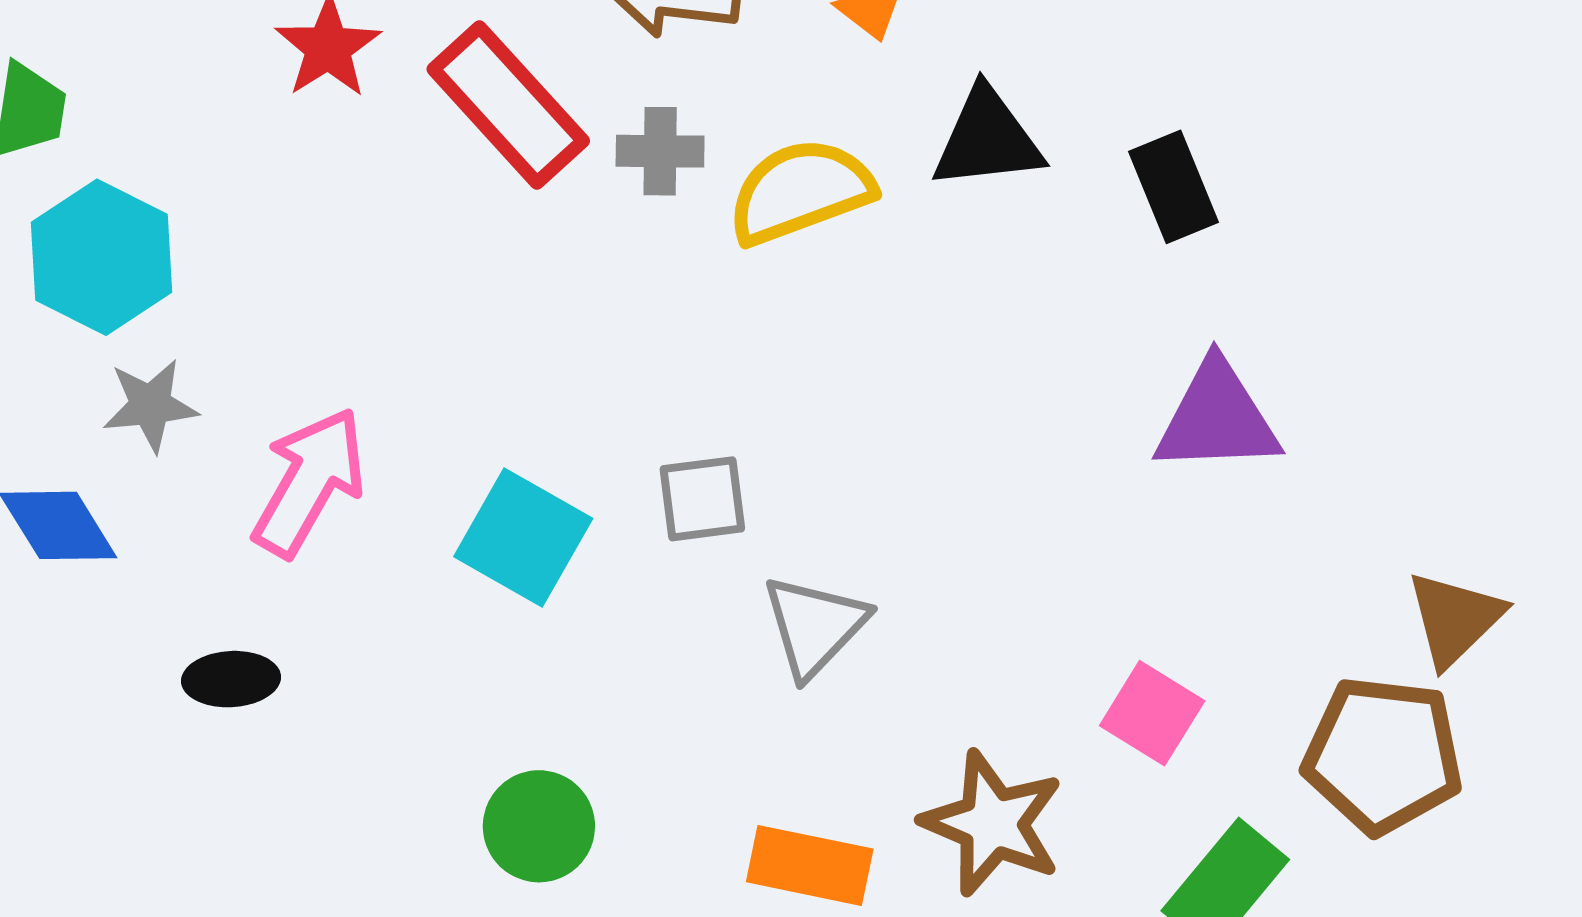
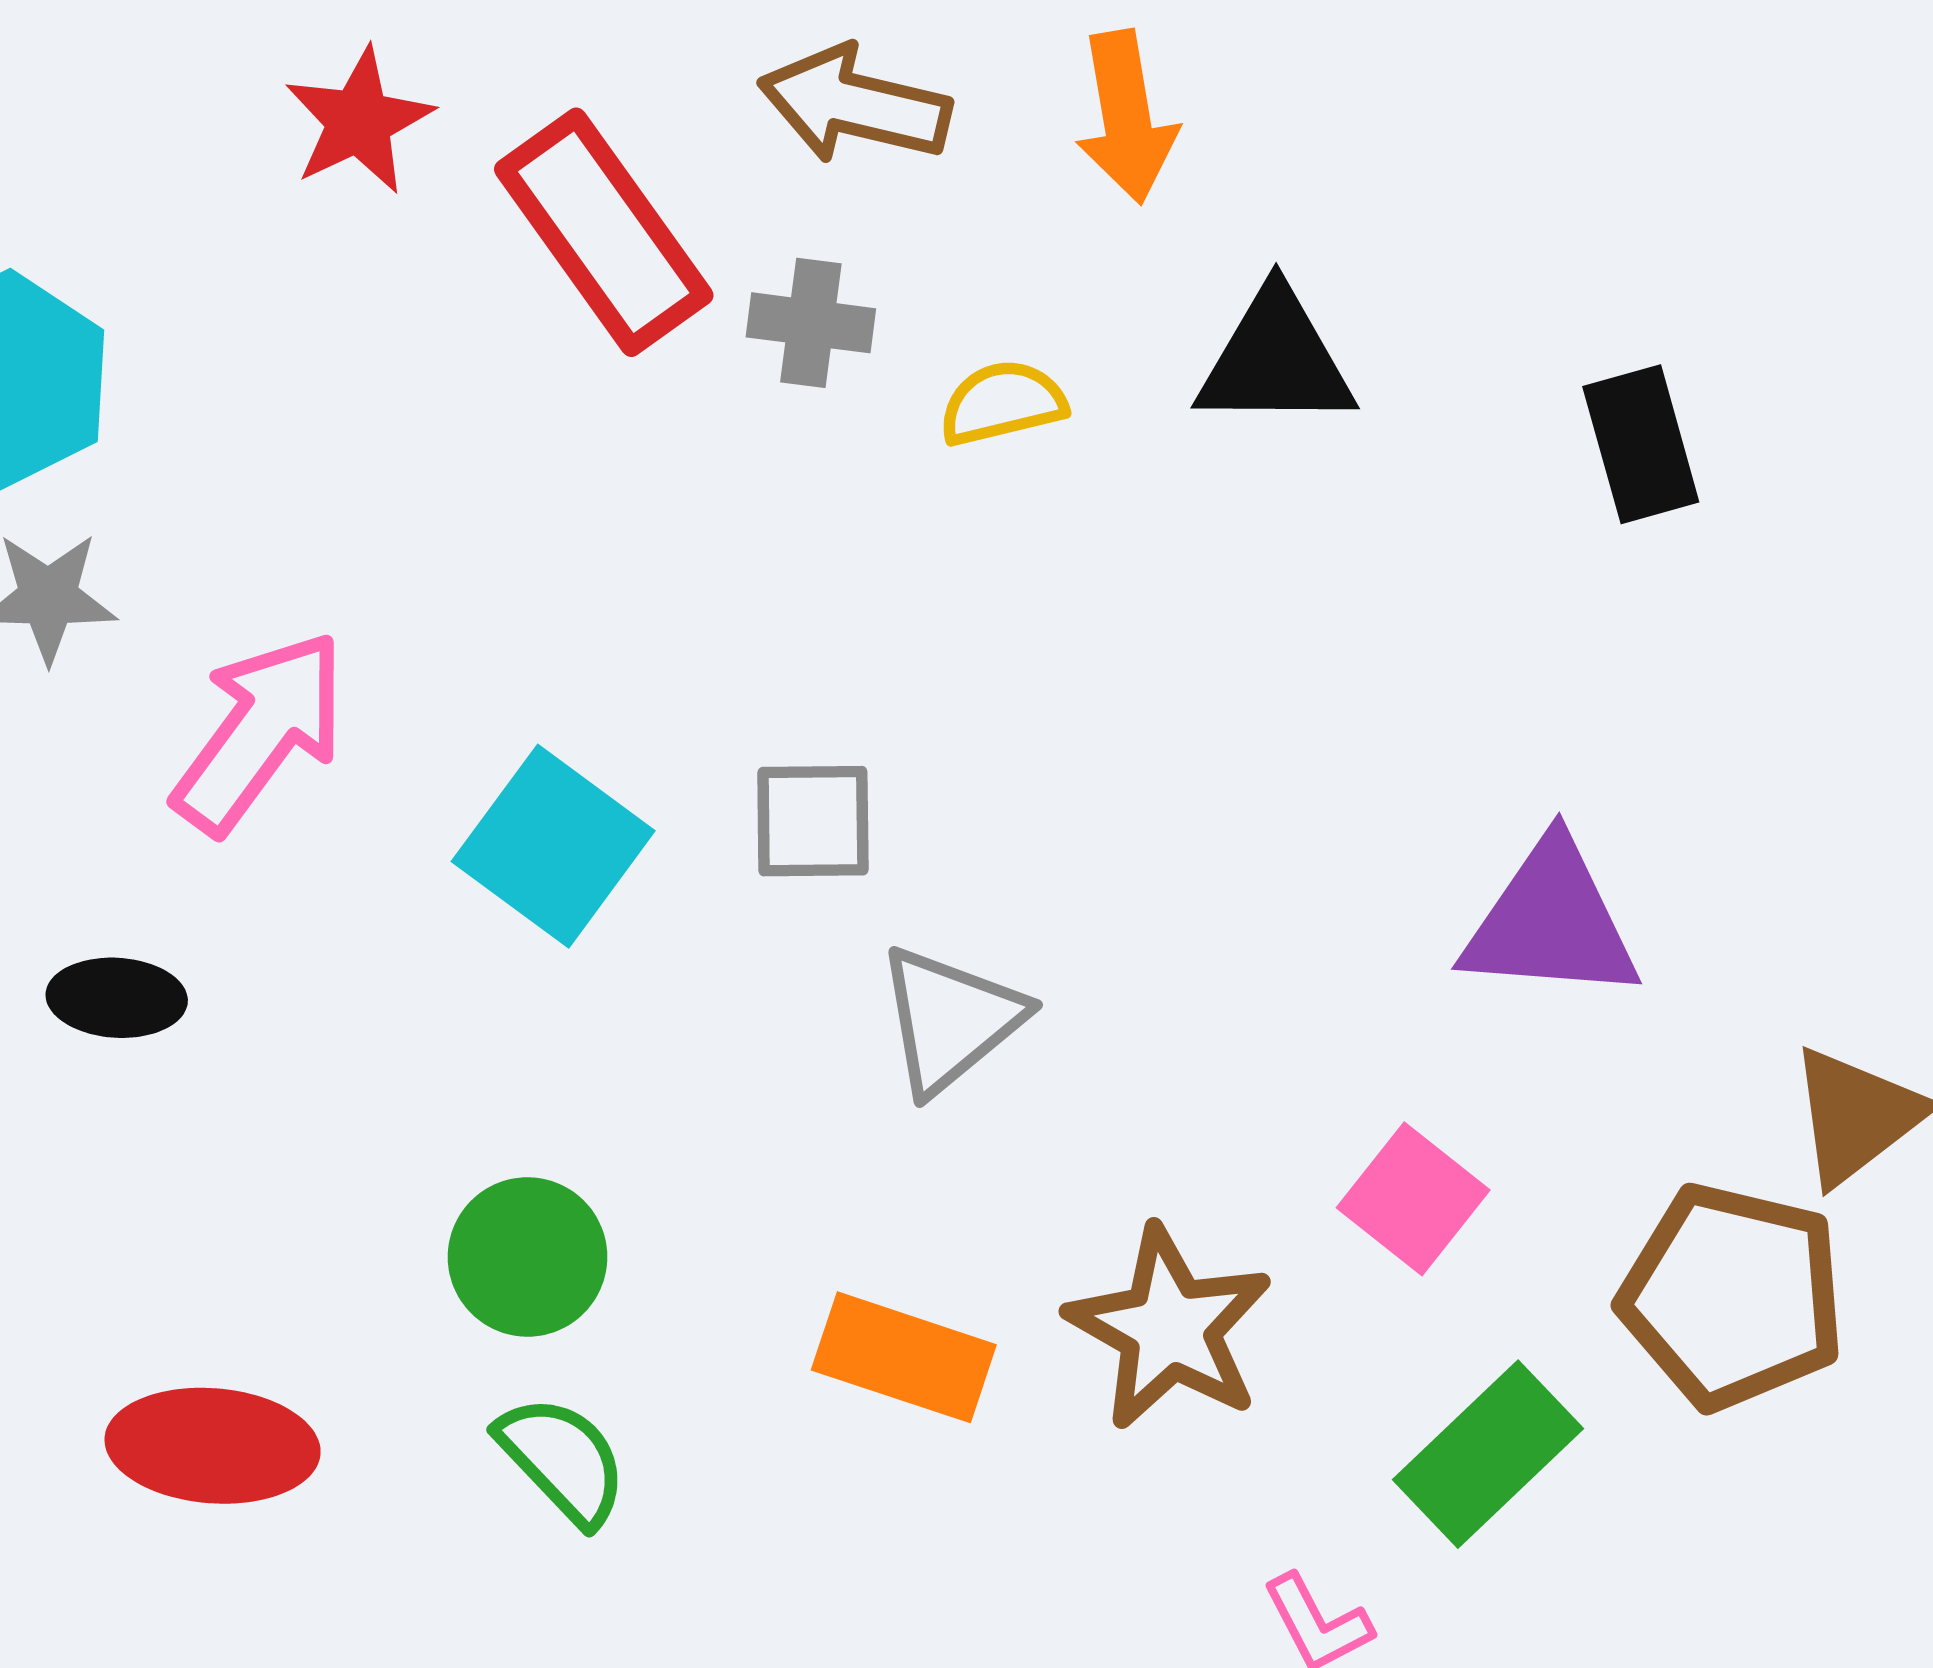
black rectangle: (1174, 187) -> (1641, 444), moved
yellow semicircle: (800, 191) -> (1003, 403), size x0.6
purple triangle: (1217, 418) -> (1551, 922), moved

